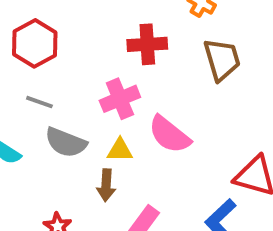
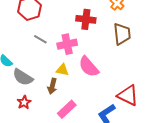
gray line: (39, 102) -> (40, 39), moved
gray semicircle: (66, 142) -> (23, 77), moved

